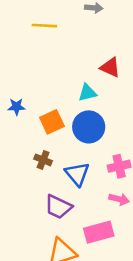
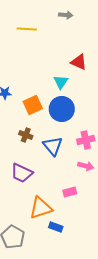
cyan triangle: (87, 93) -> (61, 82), turned -42
purple trapezoid: (58, 207) -> (22, 173), moved
pink rectangle: (99, 232) -> (70, 192), size x0.6

